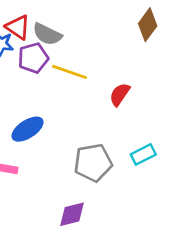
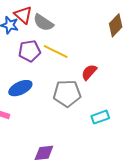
purple pentagon: (33, 58) -> (29, 51), moved
gray pentagon: (93, 163) -> (67, 93), moved

